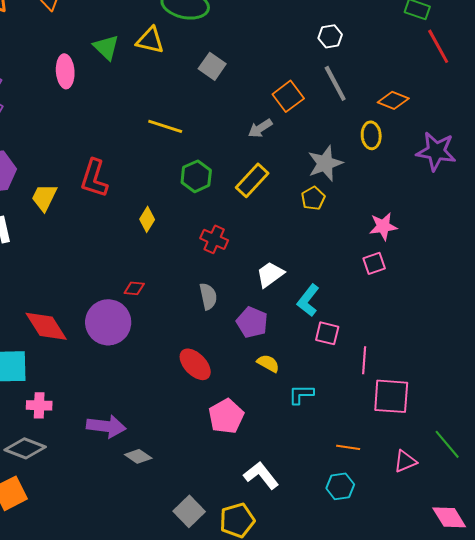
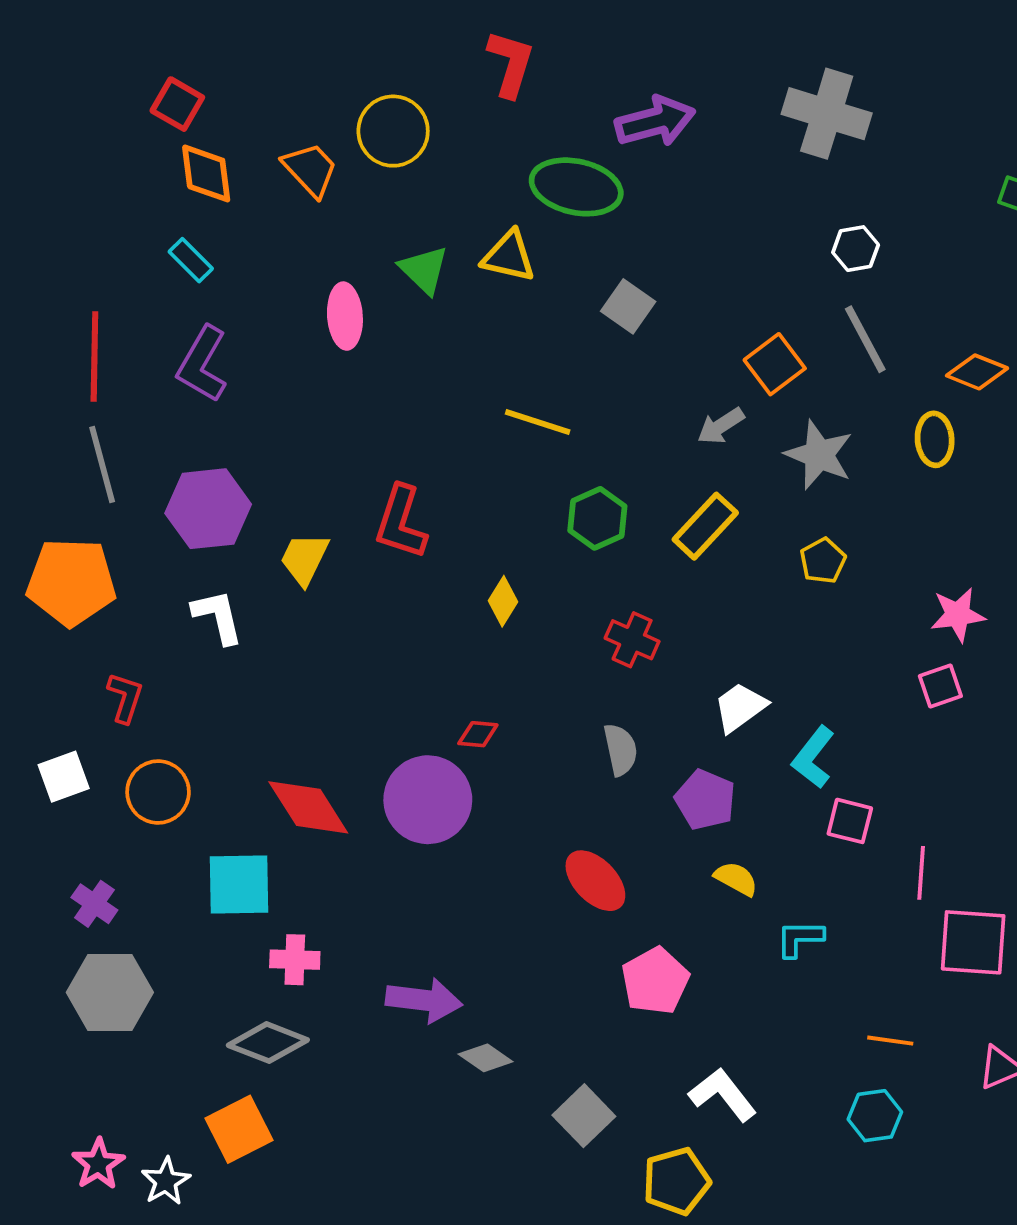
gray star: (325, 163) -> (819, 455), moved, turned -30
gray square: (189, 511) -> (584, 1116), moved

